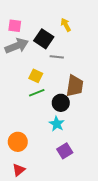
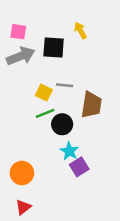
black square: (44, 39) -> (54, 48), turned -30
gray line: (57, 57) -> (65, 85), moved
black circle: (61, 103) -> (62, 124), moved
purple square: (65, 151) -> (79, 167), moved

